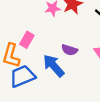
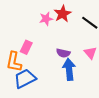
blue arrow: (54, 66) -> (69, 69), moved, turned 40

